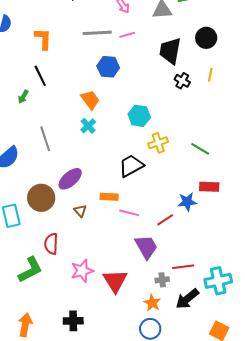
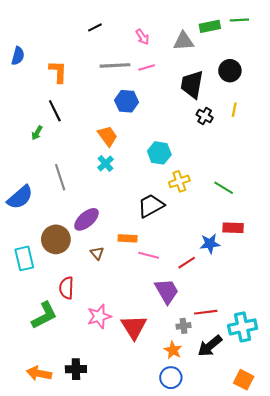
black cross: (73, 321) -> (76, 369), moved
orange arrow: (25, 325) -> (39, 373), turned -90

